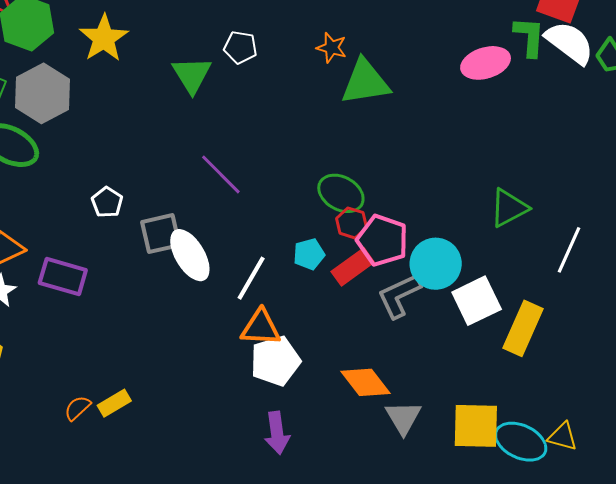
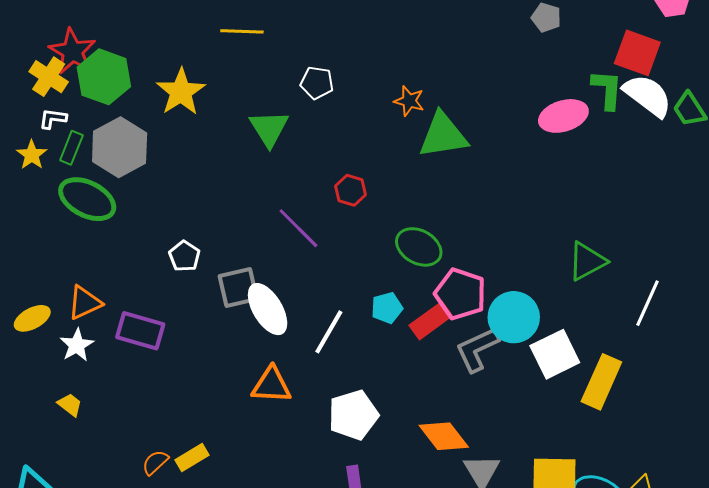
white pentagon: (240, 47) -> (317, 83), moved
red hexagon: (351, 223) -> (351, 190), moved
orange triangle: (261, 328) -> (272, 385), moved

